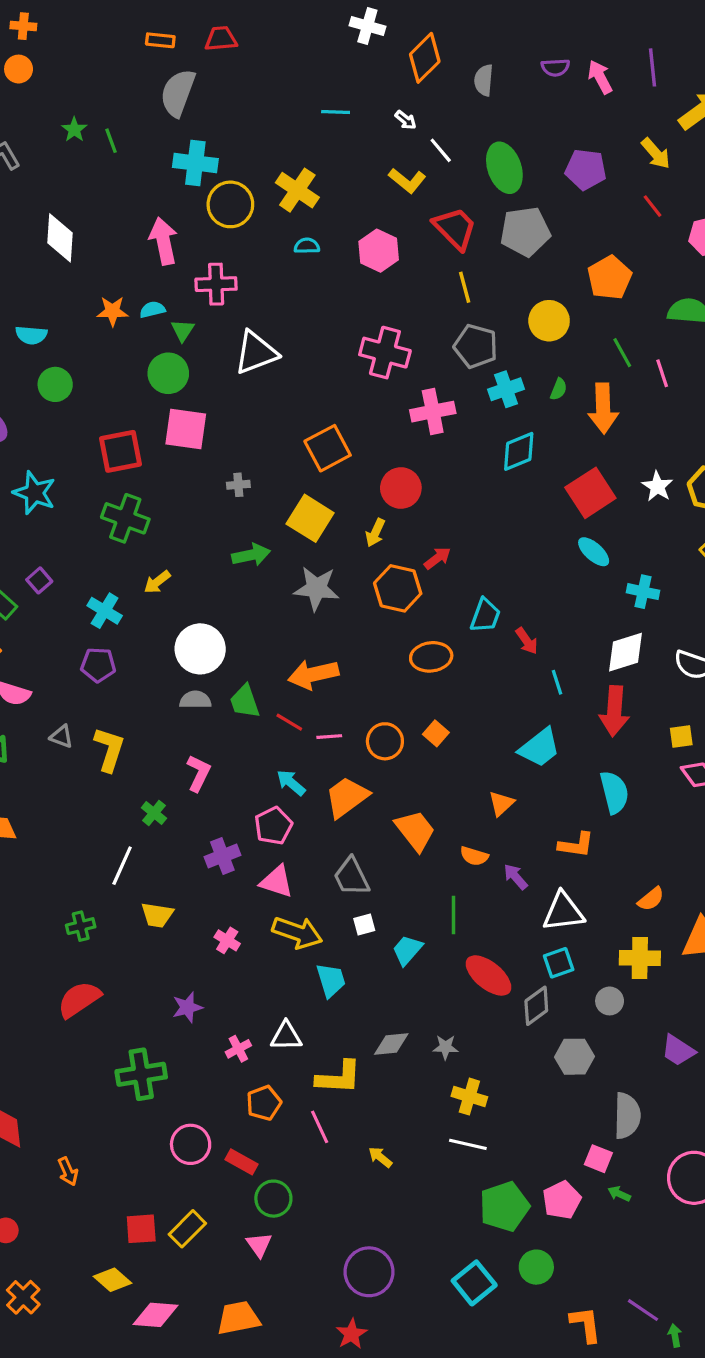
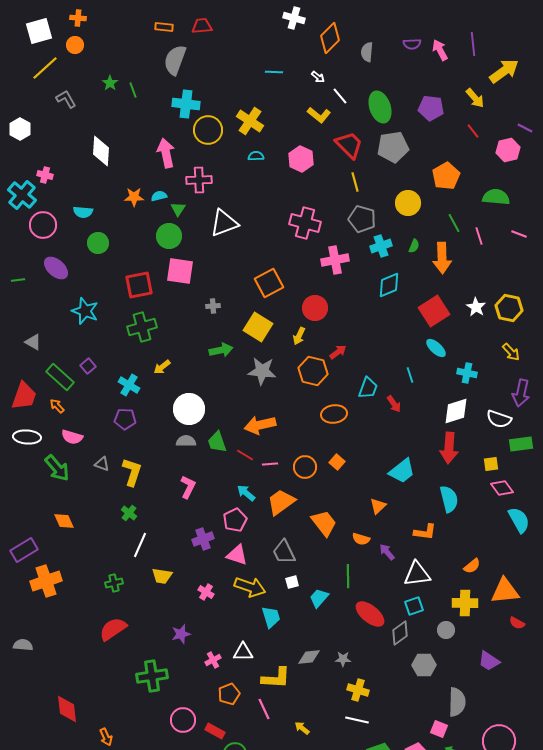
green cross: (125, 518) -> (142, 327), turned -36
cyan line: (557, 682) -> (410, 375), moved
green cross: (154, 813) -> (129, 513), moved

